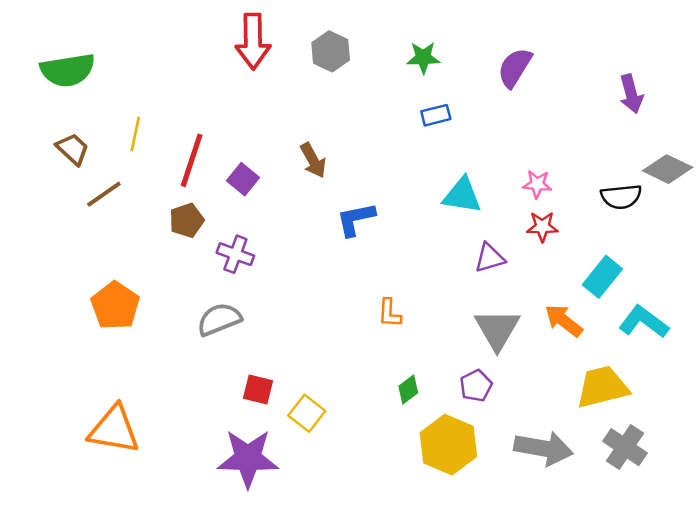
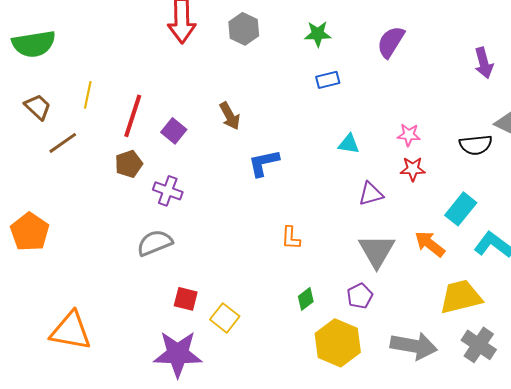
cyan triangle: (462, 195) -> (349, 144), size x0.7
orange pentagon: (115, 306) -> (30, 232), moved

